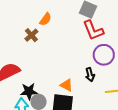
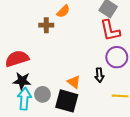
brown cross: (31, 35) -> (46, 25), turned 32
black star: (29, 91) -> (22, 81), moved

